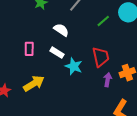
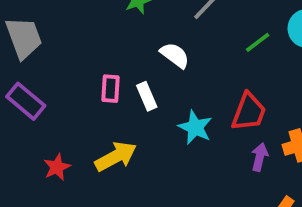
white rectangle: (57, 53) -> (147, 96), moved, turned 32
red trapezoid: (101, 57) -> (249, 112), turned 30

